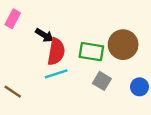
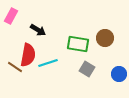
brown circle: (123, 45) -> (105, 38), size x0.7
red semicircle: (56, 52) -> (28, 55), moved
brown line: (13, 92) -> (15, 67), moved

